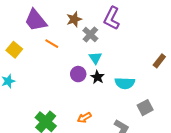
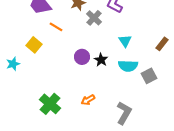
yellow square: (14, 50) -> (34, 45), moved
cyan triangle: (95, 58) -> (125, 41), moved
gray square: (145, 108) -> (149, 76), moved

